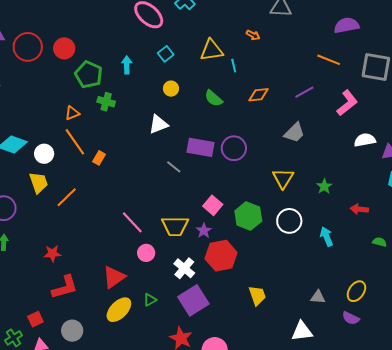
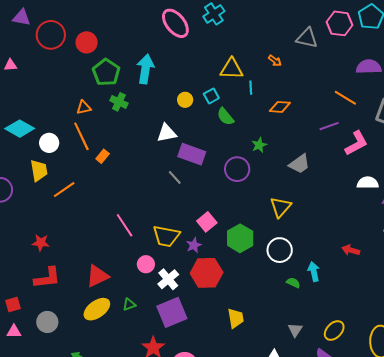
cyan square: (166, 54) -> (211, 96), moved
cyan arrow: (127, 65) -> (145, 69), size x1.6
purple line: (304, 92) -> (329, 126), moved
orange diamond: (258, 95) -> (280, 107), moved
purple rectangle: (200, 147) -> (192, 154), moved
green star: (324, 186) -> (259, 145), moved
green semicircle: (380, 242) -> (293, 283), moved
pink circle: (146, 253) -> (146, 264), moved
gray triangle: (318, 297) -> (295, 330), turned 49

